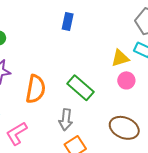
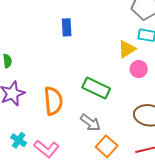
gray arrow: (66, 120) -> (90, 123), turned -45
pink L-shape: (17, 133) -> (47, 149), turned -95

